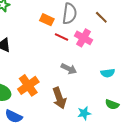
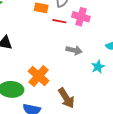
brown arrow: (59, 98) -> (66, 98), moved
cyan star: (84, 113) -> (98, 67), moved

